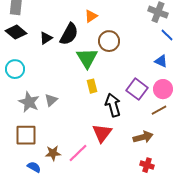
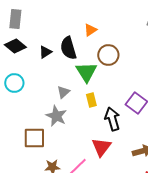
black semicircle: (69, 34) -> (68, 48), turned 135
gray triangle: (51, 100) -> (63, 92), moved
gray star: (29, 102) -> (56, 116), moved
brown square: (26, 135) -> (34, 138), moved

